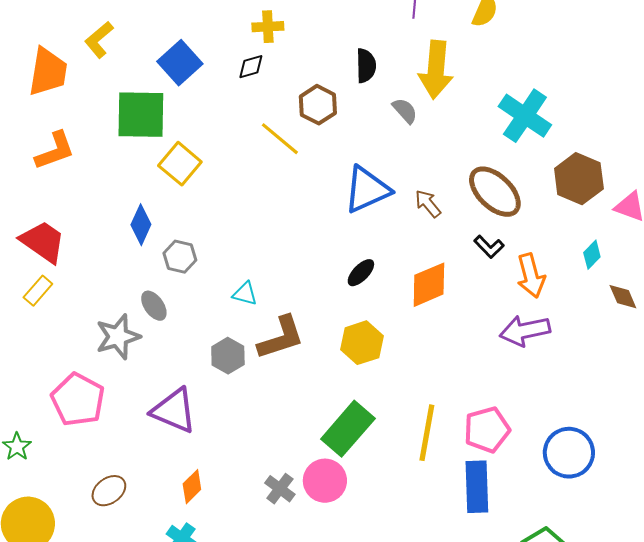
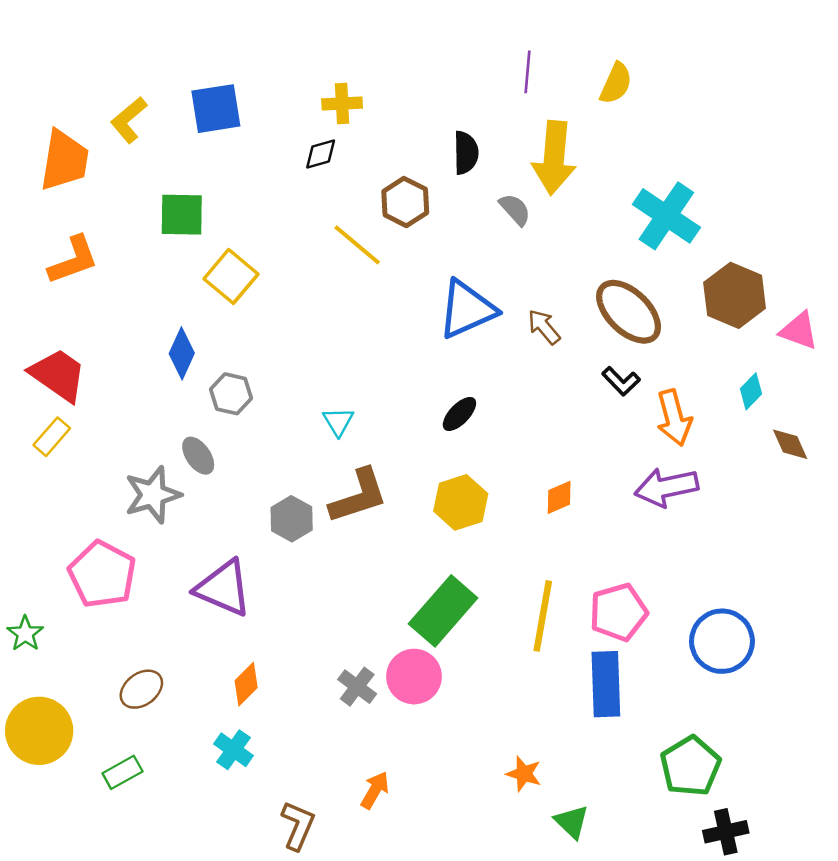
blue square: (180, 63) -> (216, 109), moved, turned 33
green square: (141, 115) -> (182, 215), size x0.7
orange diamond: (429, 285) -> (559, 497), moved, size x0.6
cyan triangle: (245, 294) -> (338, 422), moved, turned 44

